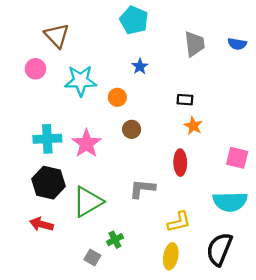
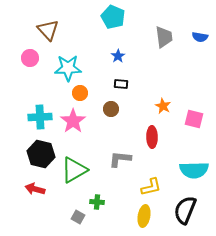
orange circle: (117, 97) -> (80, 93), moved
black rectangle: (185, 100) -> (121, 84), moved
pink square: (237, 158) -> (194, 119), moved
green cross: (115, 240) -> (97, 202), turned 32

